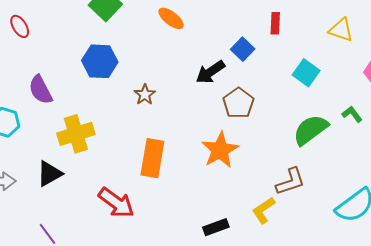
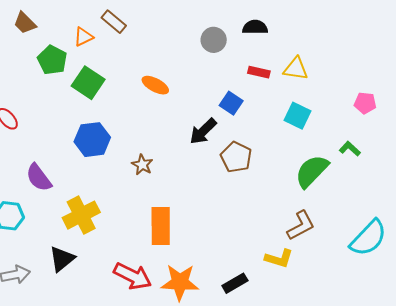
red rectangle: (275, 23) -> (259, 72), turned -70
yellow triangle: (341, 30) -> (296, 69), moved
orange star: (220, 150) -> (180, 282), moved, turned -30
yellow L-shape: (264, 210) -> (279, 258), turned -120

